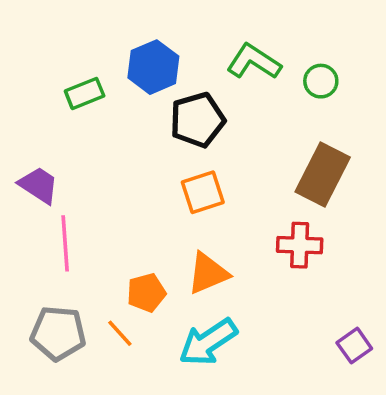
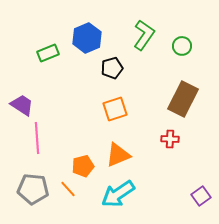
green L-shape: (254, 62) -> (144, 35), turned 92
black pentagon: (197, 120) -> (112, 68), size x0.7
red cross: (300, 245) -> (170, 139), size x0.7

